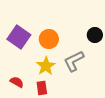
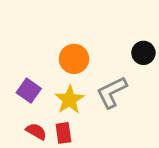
purple square: (19, 37) -> (29, 91), moved, size x0.7
red semicircle: (17, 82) -> (36, 131), moved

